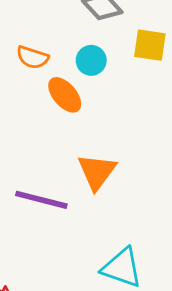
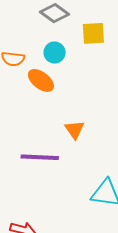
orange triangle: (97, 172) -> (74, 130), size x0.7

